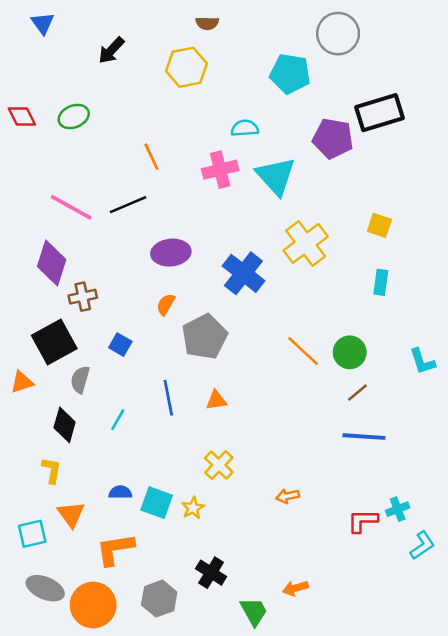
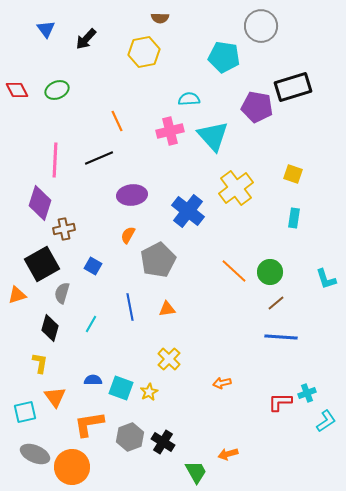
blue triangle: (43, 23) -> (46, 29), moved
pink line: (71, 207) -> (55, 160), turned 64
gray hexagon: (159, 599) -> (130, 437), moved

